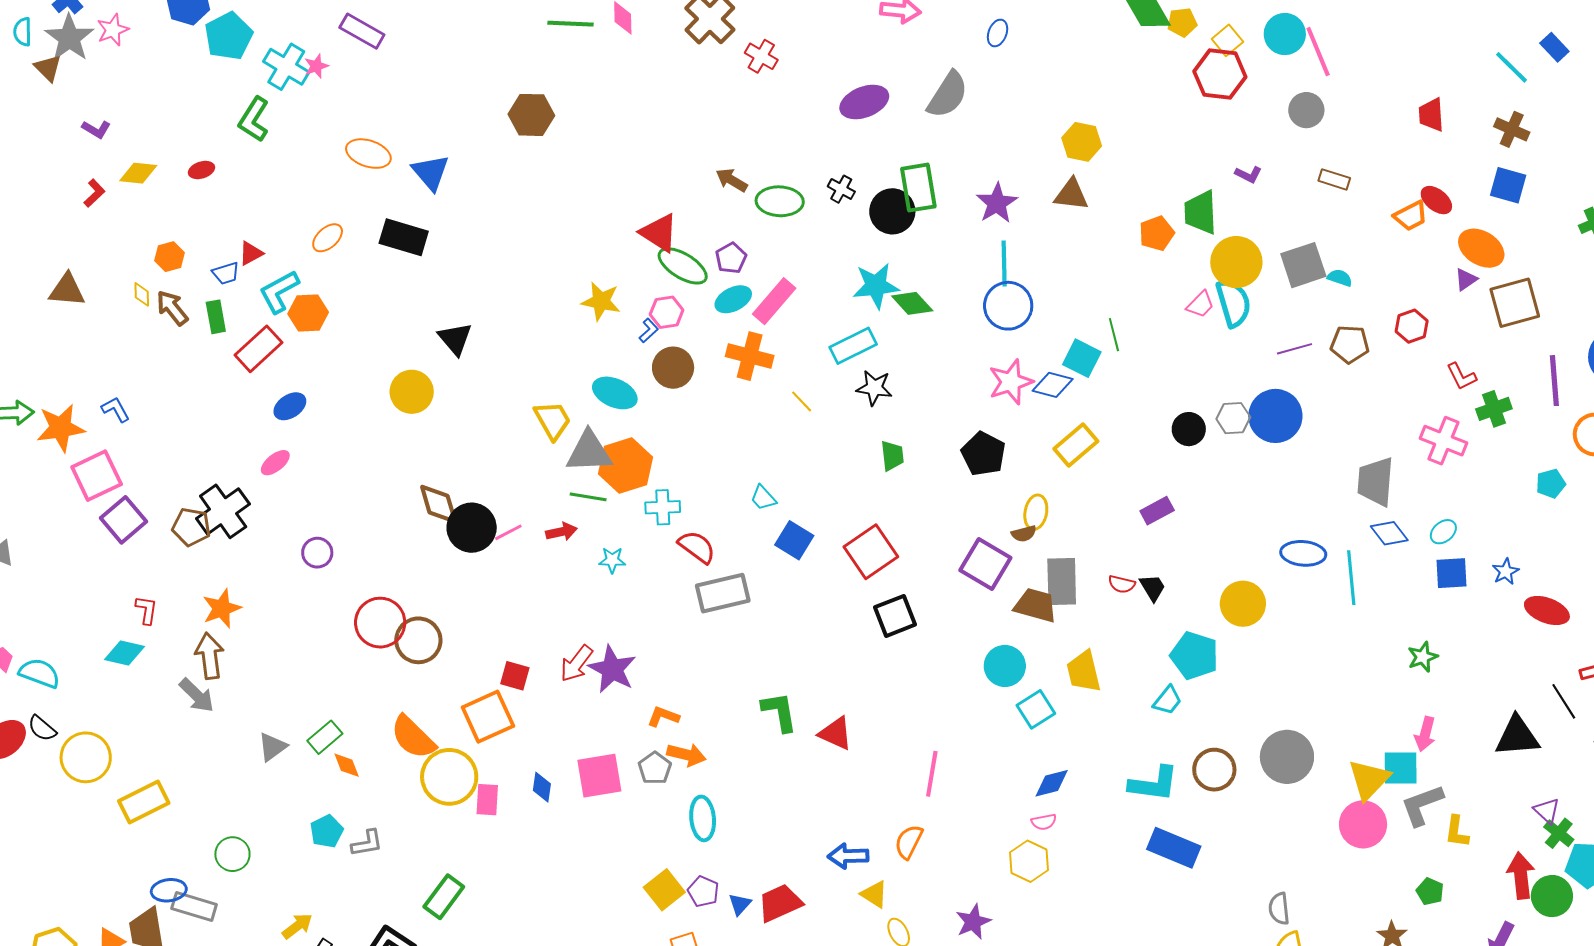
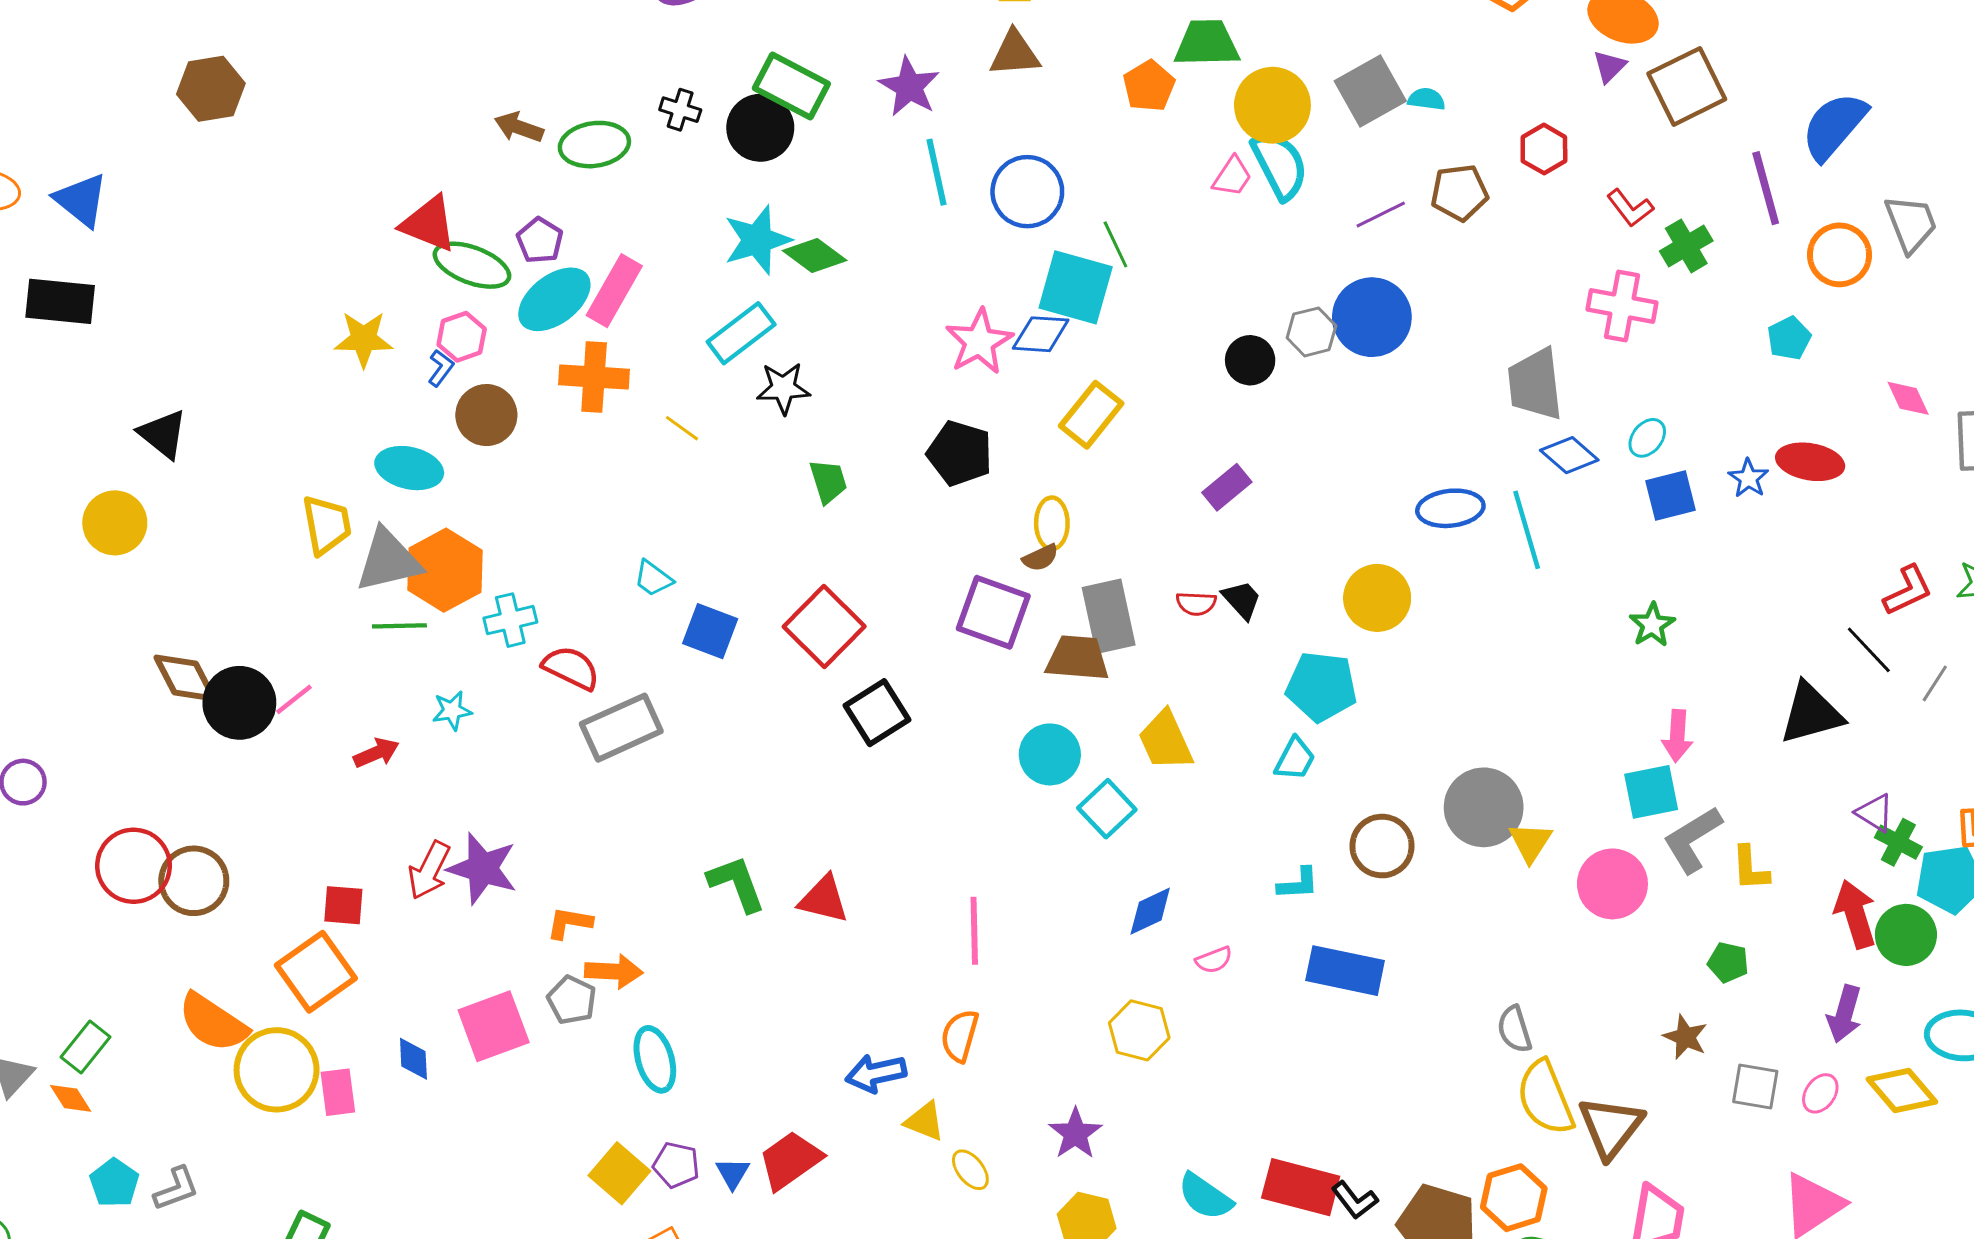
green rectangle: (918, 188) -> (791, 86), turned -42
green trapezoid: (1201, 212) -> (1207, 43), turned 102
cyan ellipse: (733, 299) -> (554, 299), size x1.4
blue circle: (1008, 306) -> (1027, 192), moved
cyan square: (1082, 358) -> (1076, 287), size x1.4
yellow trapezoid: (553, 420) -> (327, 525), turned 30
red arrow: (561, 532) -> (376, 753), moved
red ellipse: (1547, 610) -> (1810, 462), moved
orange diamond: (347, 765) -> (71, 1098), moved
yellow triangle: (1369, 780) -> (1530, 842), moved, size x0.7
cyan L-shape: (1154, 784) -> (1298, 884), size x0.6
pink semicircle: (1044, 822) -> (1214, 960), moved

